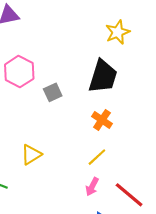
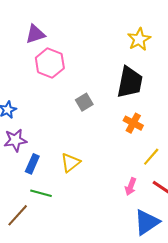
pink hexagon: (19, 72) -> (50, 63), moved
yellow line: (97, 157) -> (151, 157), moved

